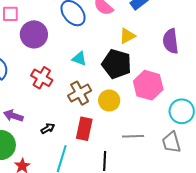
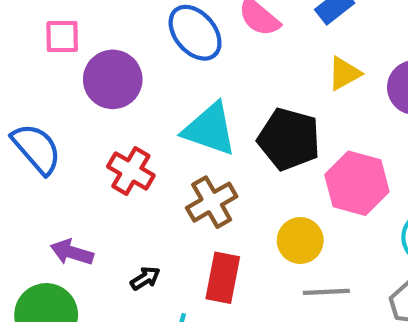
yellow triangle: (127, 36) -> (344, 73), moved
cyan triangle: (79, 59) -> (210, 129), size x1.8
yellow circle: (109, 100) -> (300, 240), moved

